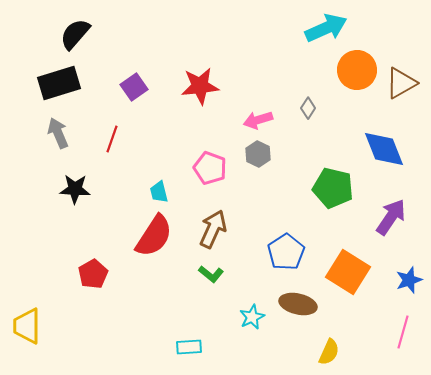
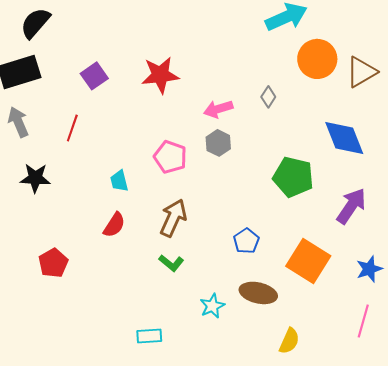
red semicircle: (154, 236) -> (114, 225), size x0.6
blue pentagon: (286, 252) -> (246, 241), size x0.7

